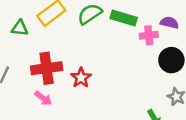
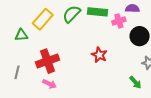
red star: (81, 78) -> (99, 55), moved

